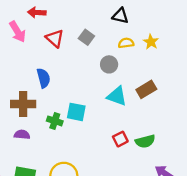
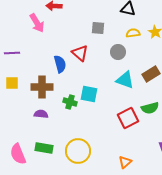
gray square: (86, 37) -> (98, 28), turned -32
red triangle: (55, 38) -> (80, 53), moved
red square: (120, 139) -> (128, 118), size x1.5
green semicircle: (145, 141) -> (150, 108), moved

